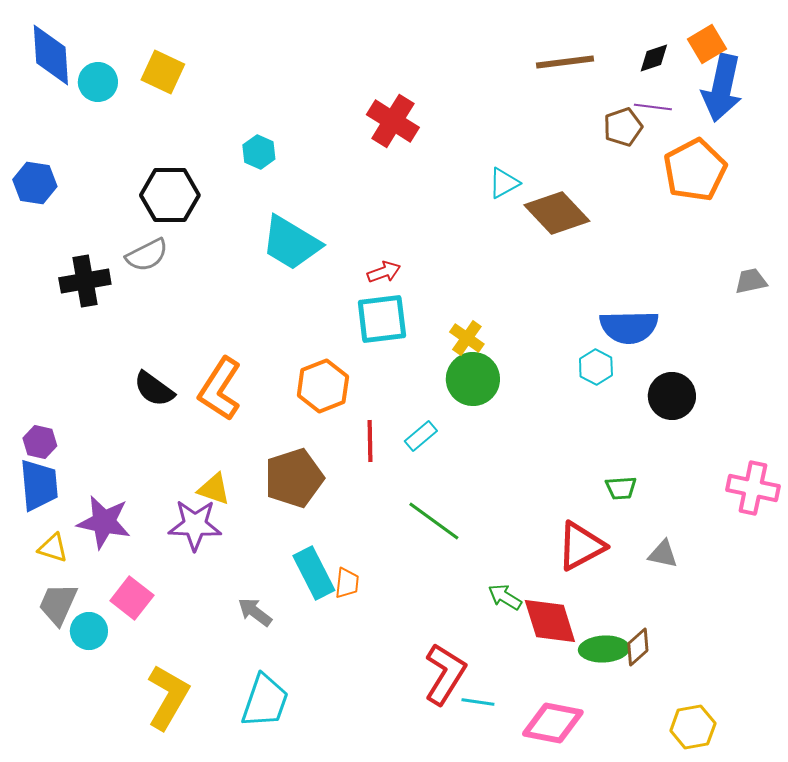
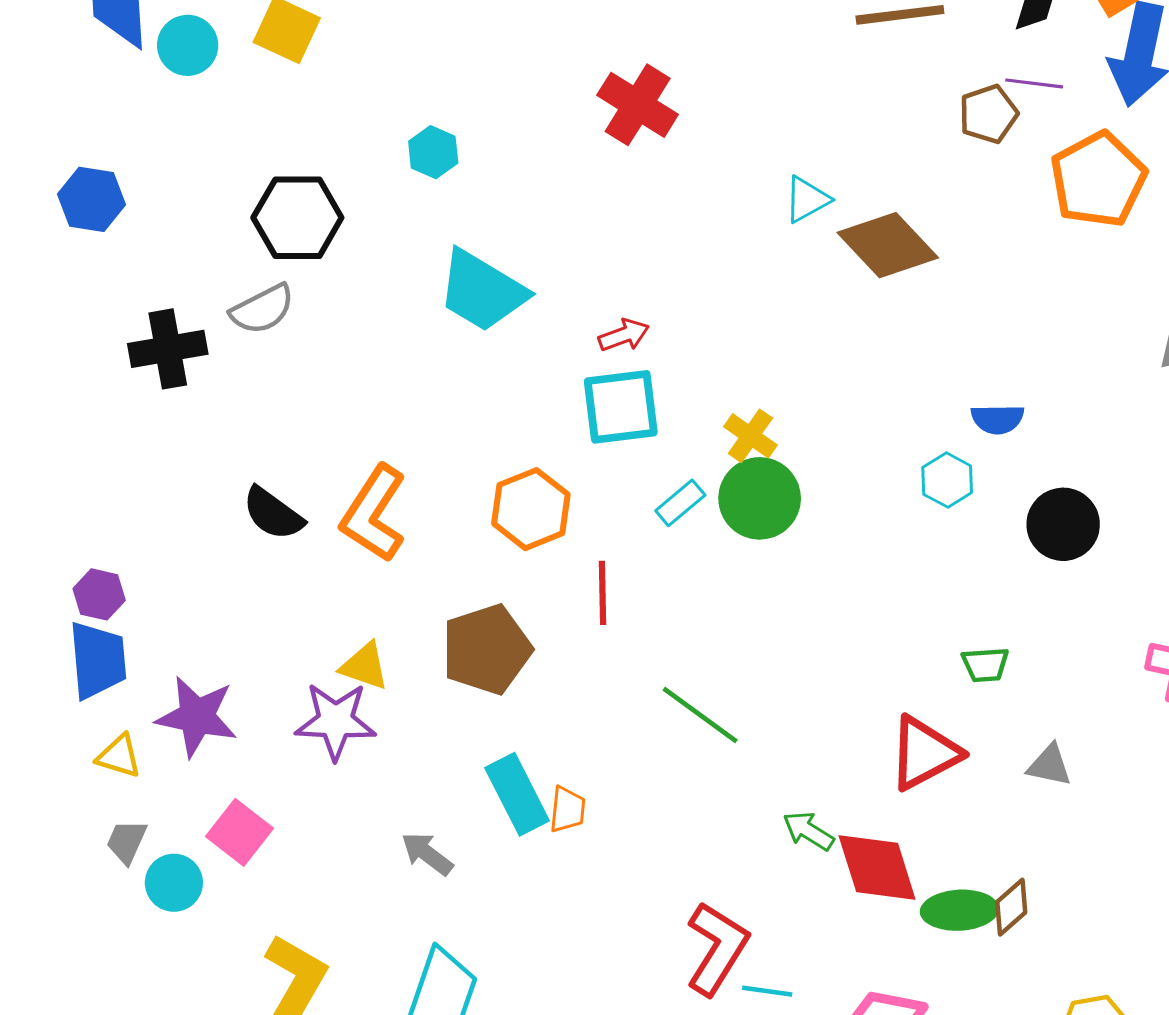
blue semicircle: (629, 327) -> (998, 419), size x0.6
cyan rectangle: (421, 436) -> (680, 503), moved
gray trapezoid: (58, 604) -> (127, 842), size x0.7

